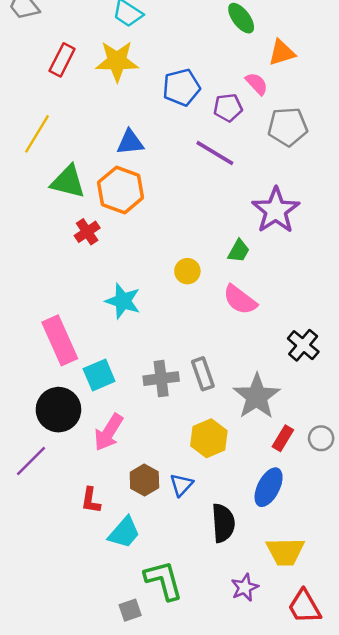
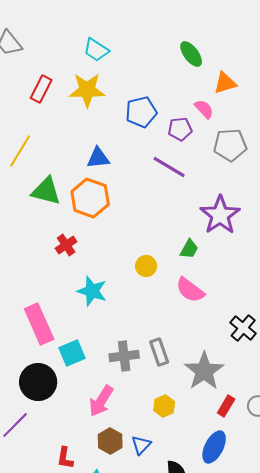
red cross: (87, 232) -> (66, 245), moved
pink arrow: (109, 432) -> (101, 401), moved
yellow hexagon: (209, 438) -> (164, 406), size x0.7

